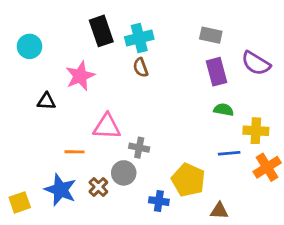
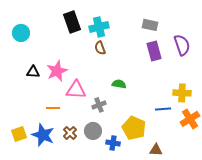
purple semicircle: (256, 63) -> (182, 45), turned -140
pink star: (80, 76) -> (57, 71), moved
green semicircle: (224, 110) -> (119, 84), moved
gray cross: (139, 148) -> (99, 105), turned -32
gray circle: (124, 173) -> (93, 131), moved
yellow square: (20, 202) -> (19, 134), moved

